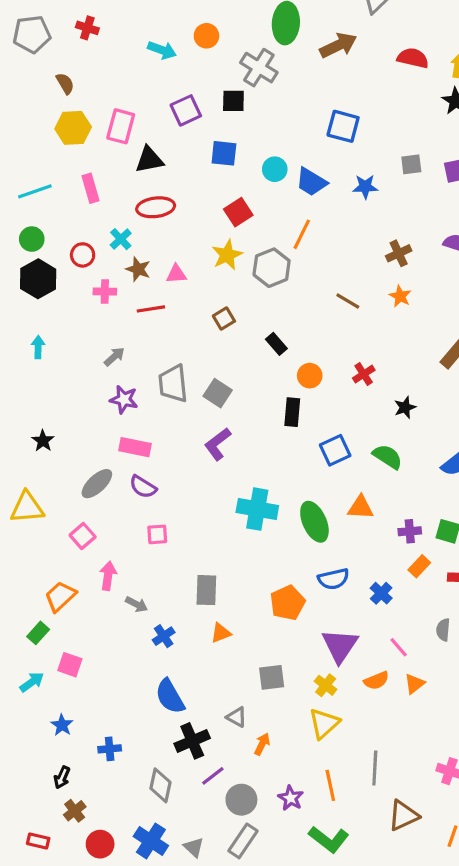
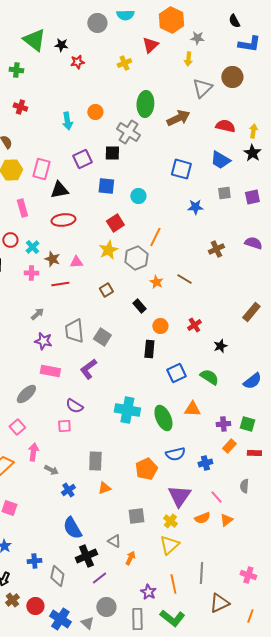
cyan arrow: (162, 50) -> (67, 121), turned 60
blue trapezoid: (311, 182) -> (220, 160), moved
cyan cross: (121, 239) -> (32, 247), moved
red circle: (83, 255) -> (10, 240), moved
orange star: (400, 296) -> (156, 282), moved
purple L-shape: (218, 444) -> (88, 369), moved
purple semicircle: (143, 487) -> (74, 406), moved
blue cross: (381, 593) -> (205, 463), turned 32
gray diamond: (160, 785) -> (57, 576), moved
gray circle: (241, 800) -> (106, 607), moved
gray rectangle: (243, 841) -> (137, 619), moved, turned -35
red circle: (100, 844) -> (35, 606), moved

